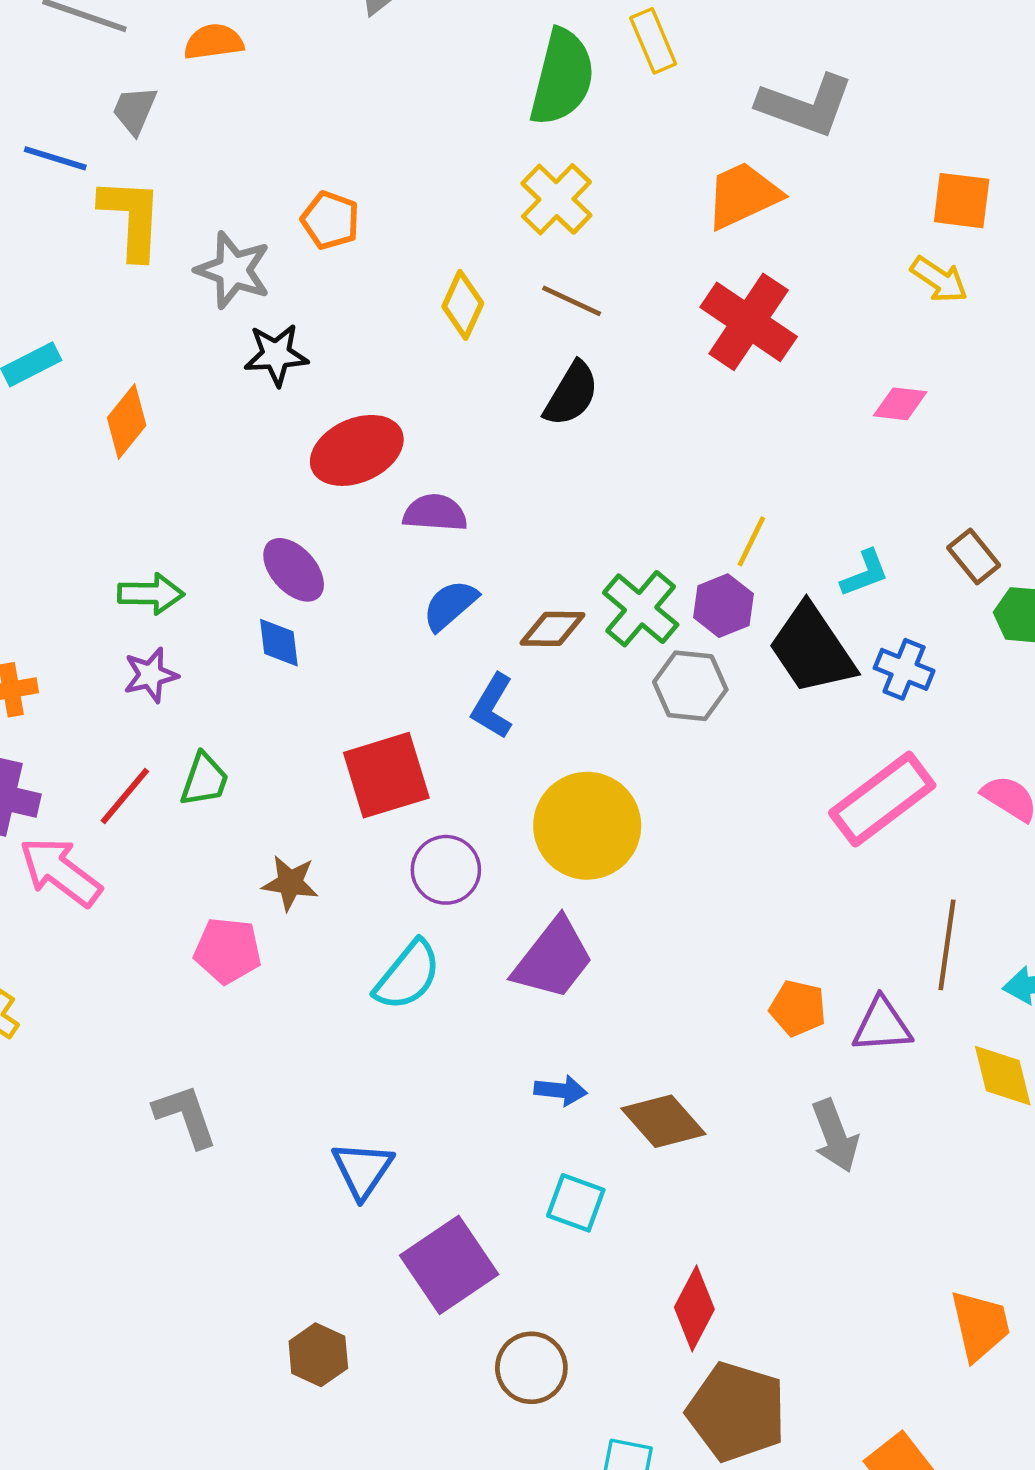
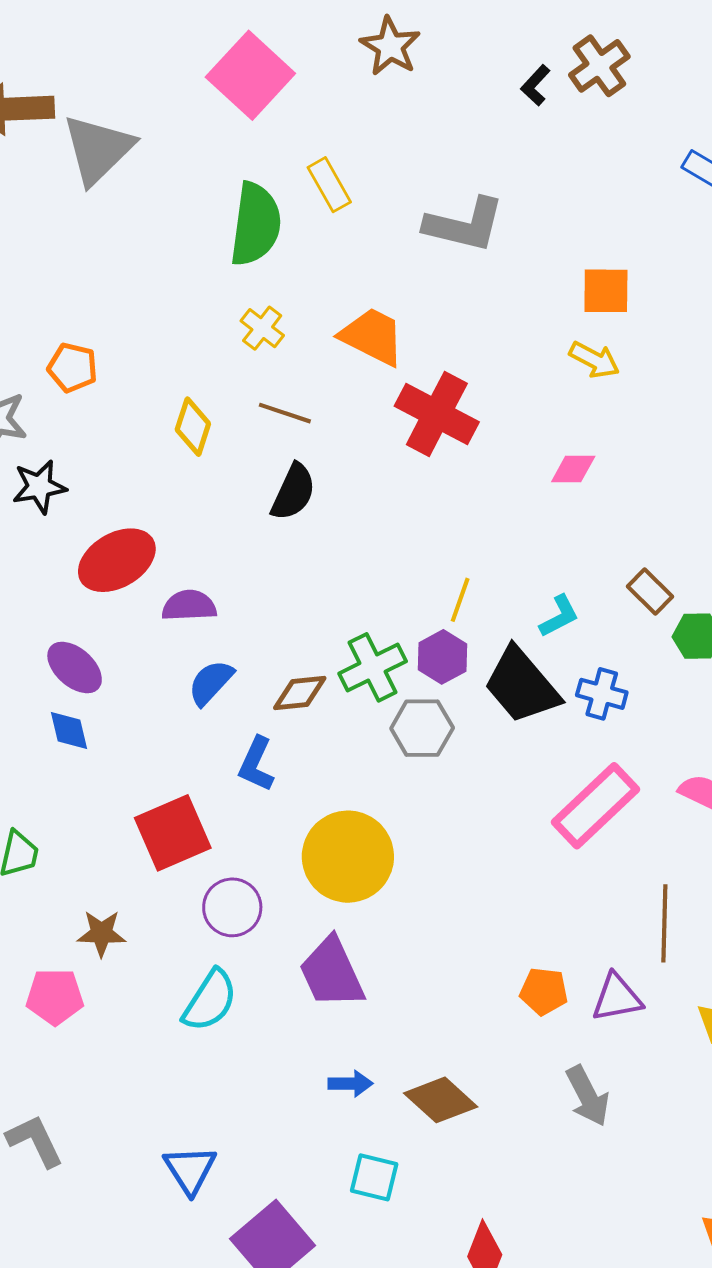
orange trapezoid: (743, 195) -> (372, 336), moved, turned 58
yellow cross: (556, 199) -> (262, 328), size x0.7
green cross: (641, 609) -> (373, 667), turned 30
purple trapezoid: (553, 959) -> (332, 973), turned 124

